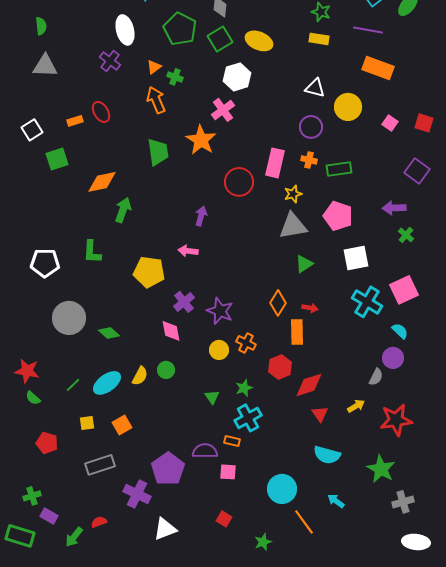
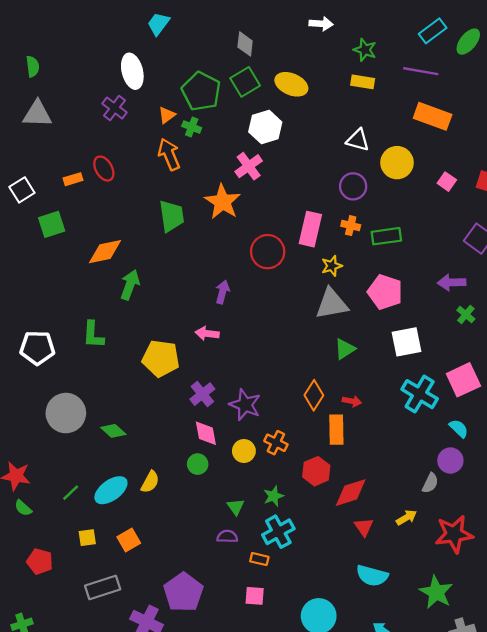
green pentagon: (180, 29) -> (201, 91), moved
pink diamond: (171, 331) -> (206, 433), moved
green circle: (166, 370) -> (198, 464), moved
purple semicircle: (205, 451) -> (227, 536), moved, size x0.7

